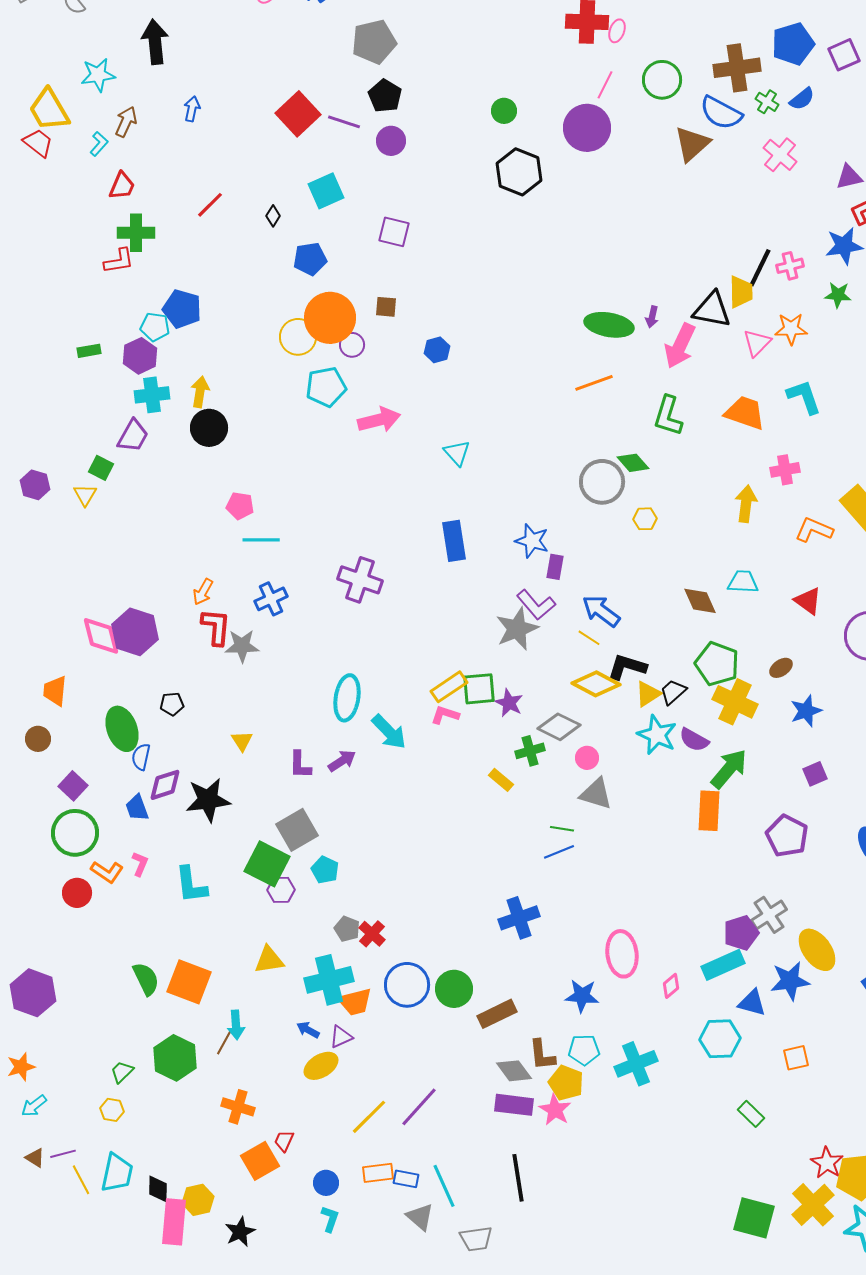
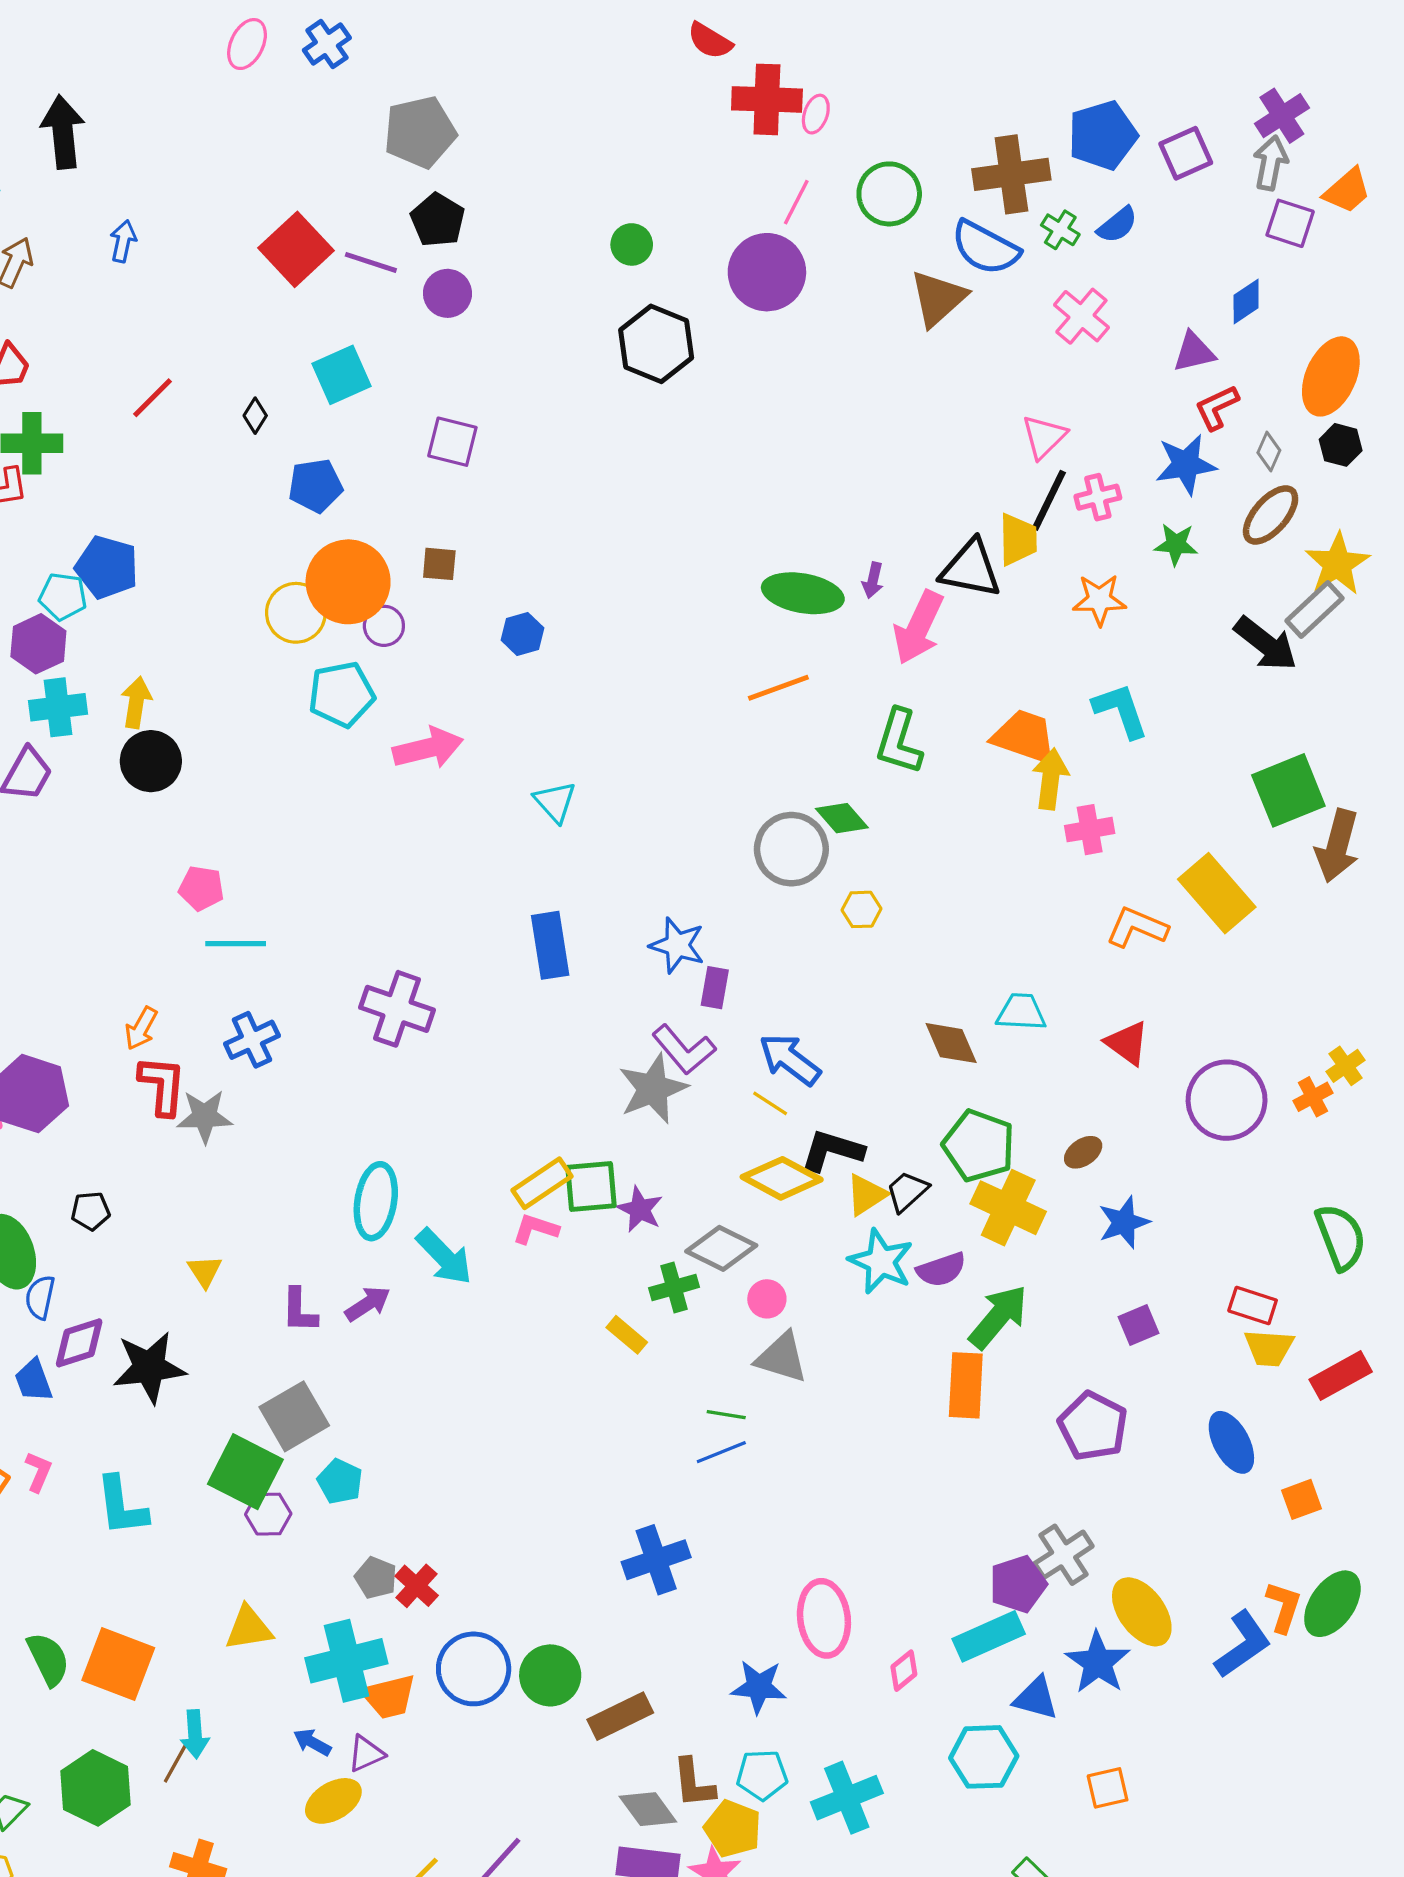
pink triangle: (757, 343) -> (1044, 437), moved
yellow arrow: (746, 504) -> (1051, 779), moved
purple semicircle: (694, 740) -> (941, 1270), turned -48
blue star: (790, 981) -> (1098, 1662), turned -30

